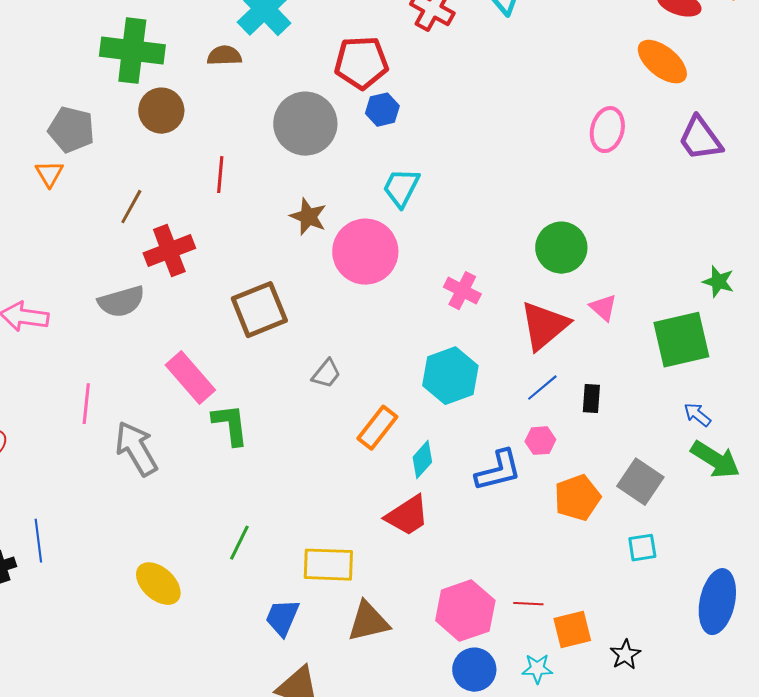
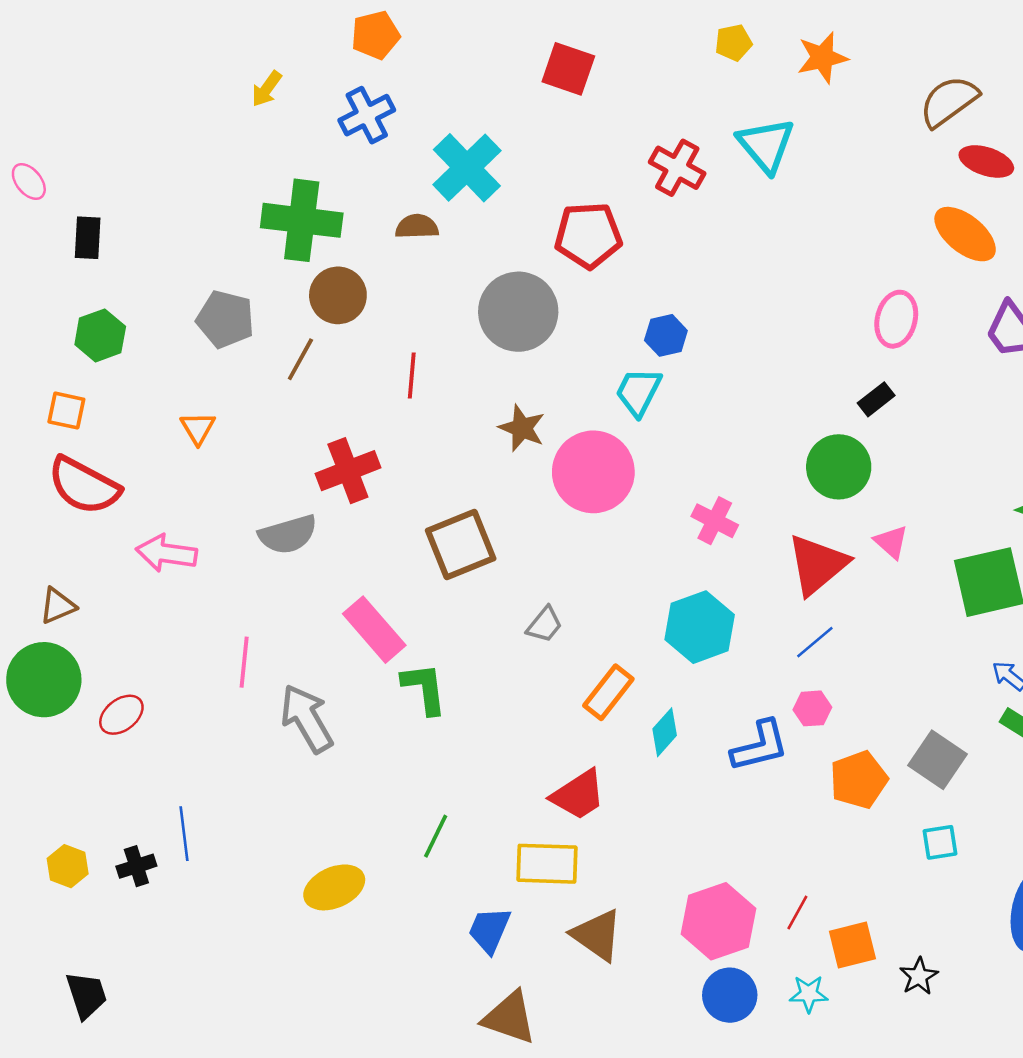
blue hexagon: (382, 110) -> (666, 335), moved
orange triangle: (49, 174) -> (198, 428), moved
brown line: (131, 207) -> (300, 359), moved
black rectangle: (591, 399) -> (876, 399), moved, turned 48
red trapezoid: (407, 516) -> (578, 795), moved
yellow ellipse: (158, 584) -> (334, 887), turned -66
red line: (528, 604) -> (797, 912), turned -64
brown triangle: (368, 622) -> (597, 935), turned 48

